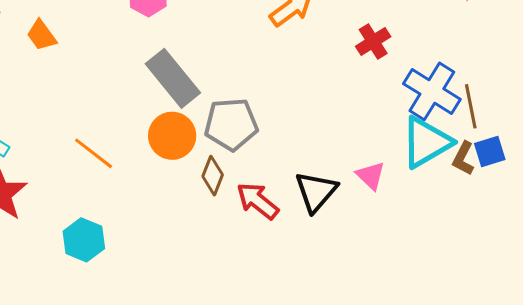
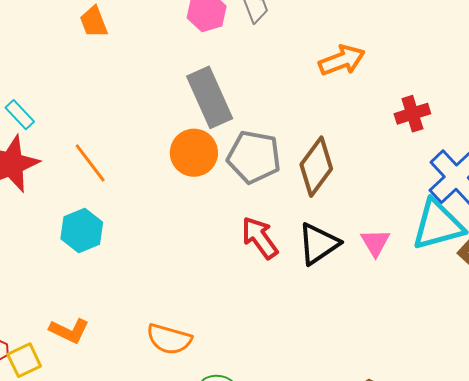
orange line: (94, 153) -> (90, 163), moved
brown diamond: (213, 176) -> (316, 167), moved, size x1.5

